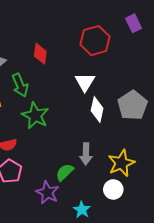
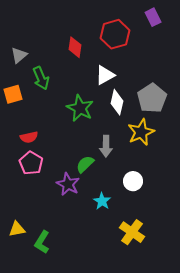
red diamond: (40, 54) -> (75, 47), moved
white triangle: (85, 82) -> (105, 75), turned 30
green star: (35, 116) -> (80, 108), moved
yellow star: (121, 163) -> (141, 132), moved

